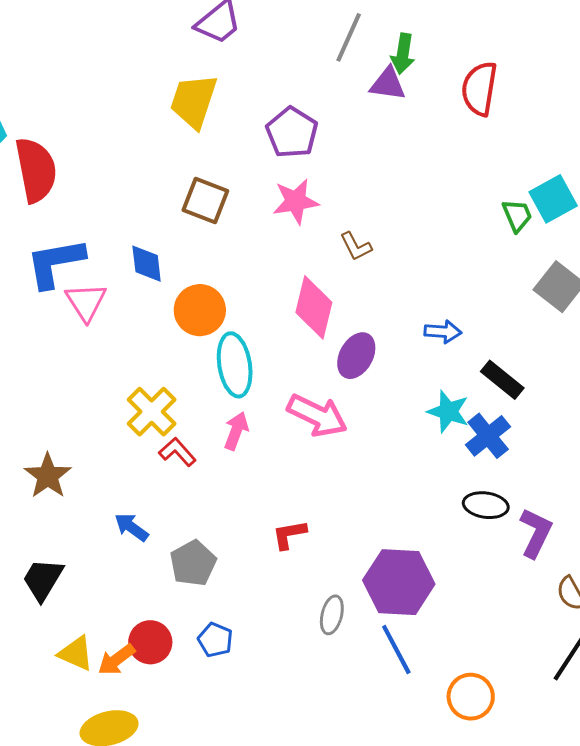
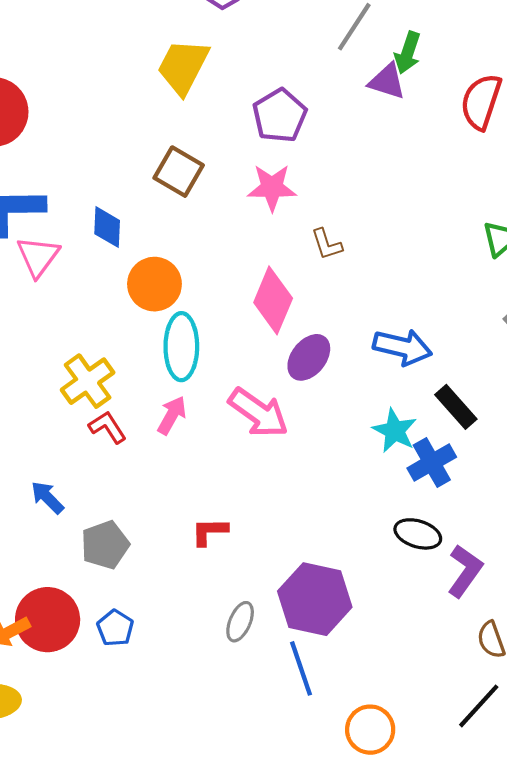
blue arrow: (443, 332) -> (402, 347), size x1.5
red circle: (150, 642) -> (48, 620), size x1.4

